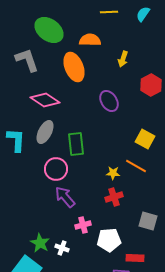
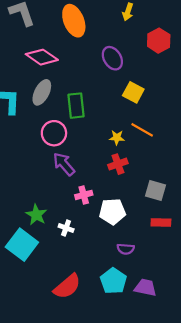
yellow square: (145, 139) -> (133, 92), moved
white cross: (62, 248) -> (66, 228), moved
red rectangle: (135, 258) -> (161, 222), moved

